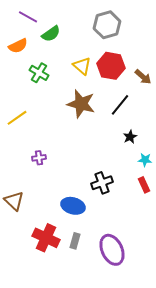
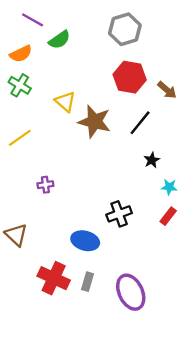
yellow triangle: (82, 66) -> (65, 102), moved
green cross: (39, 73) -> (20, 85), moved
red rectangle: (144, 185) -> (168, 216), turned 63

